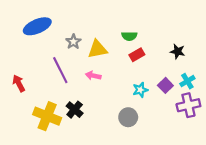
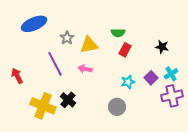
red rectangle: (137, 55) -> (125, 50), turned -32

